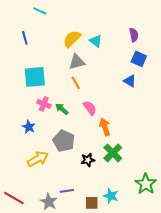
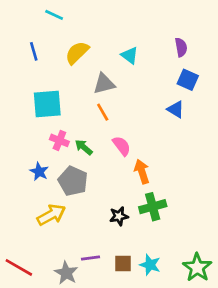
yellow semicircle: (72, 39) -> (77, 53), moved
gray pentagon: (64, 141) -> (73, 181), moved
green cross: (113, 153) -> (153, 207), turned 30
green star: (146, 184) -> (197, 267), moved
brown square: (92, 203) -> (123, 263), moved

